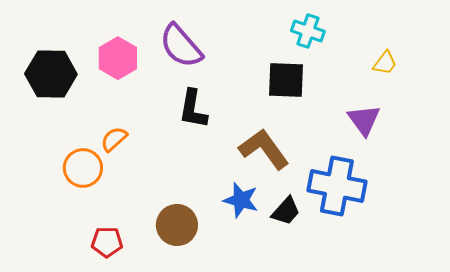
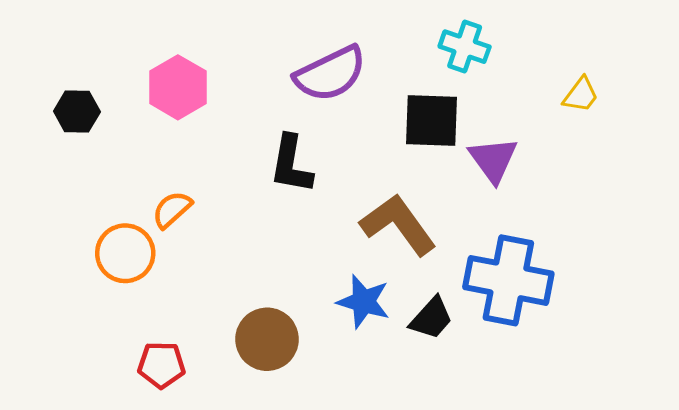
purple semicircle: (181, 46) -> (330, 74), moved, turned -75
black hexagon: (51, 74) -> (77, 111), size x0.6
purple triangle: (364, 120) -> (493, 160), moved

